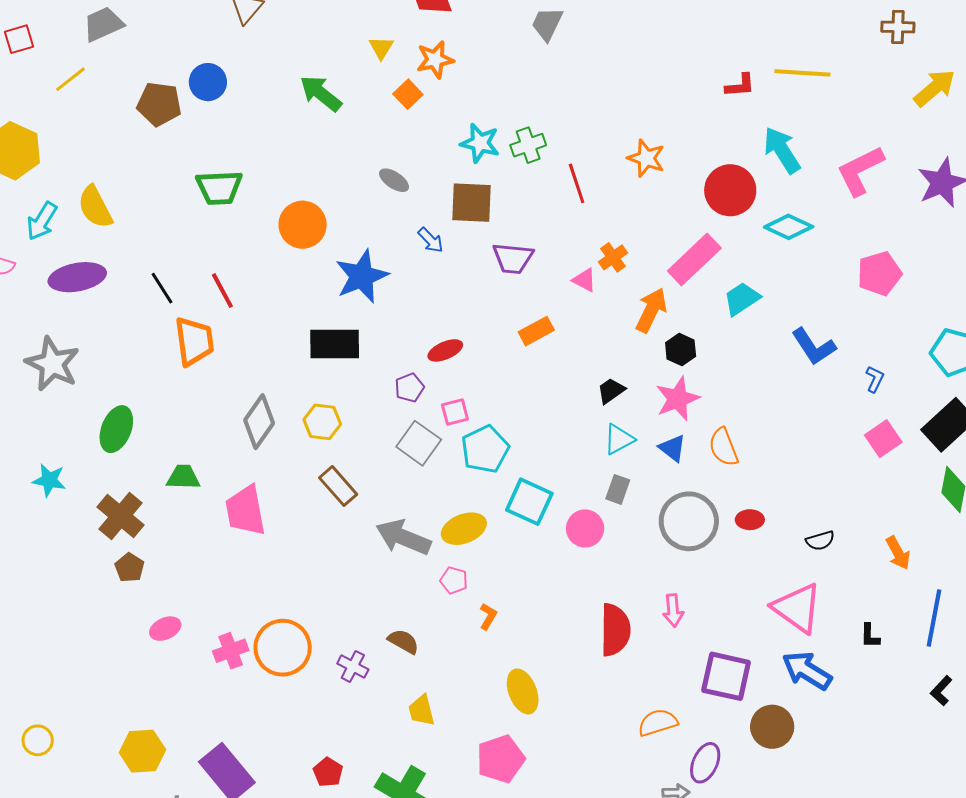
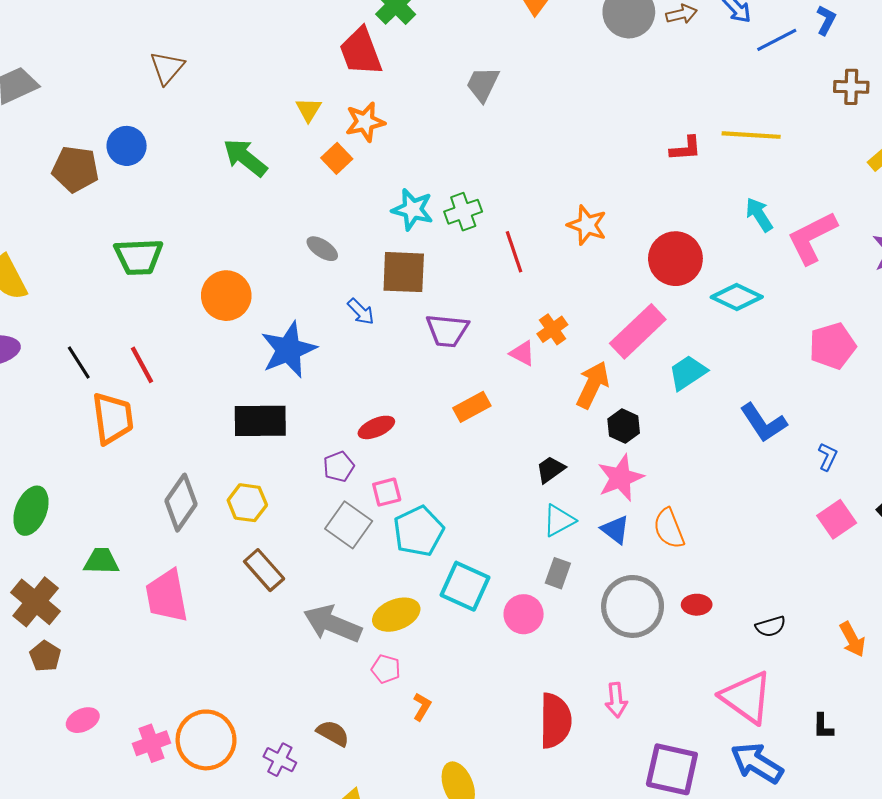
cyan arrow: (782, 150) -> (759, 215), moved, size x0.7

